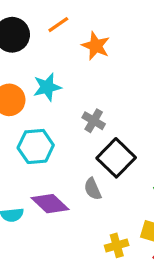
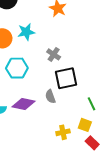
black square: (116, 158) -> (66, 78), turned 30
purple diamond: (50, 204) -> (23, 104), turned -35

